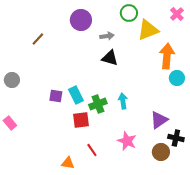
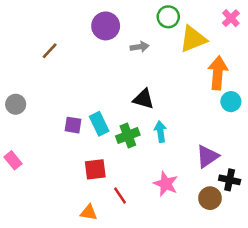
black triangle: (110, 58) -> (143, 99), moved
red square: (81, 120) -> (95, 169), moved

